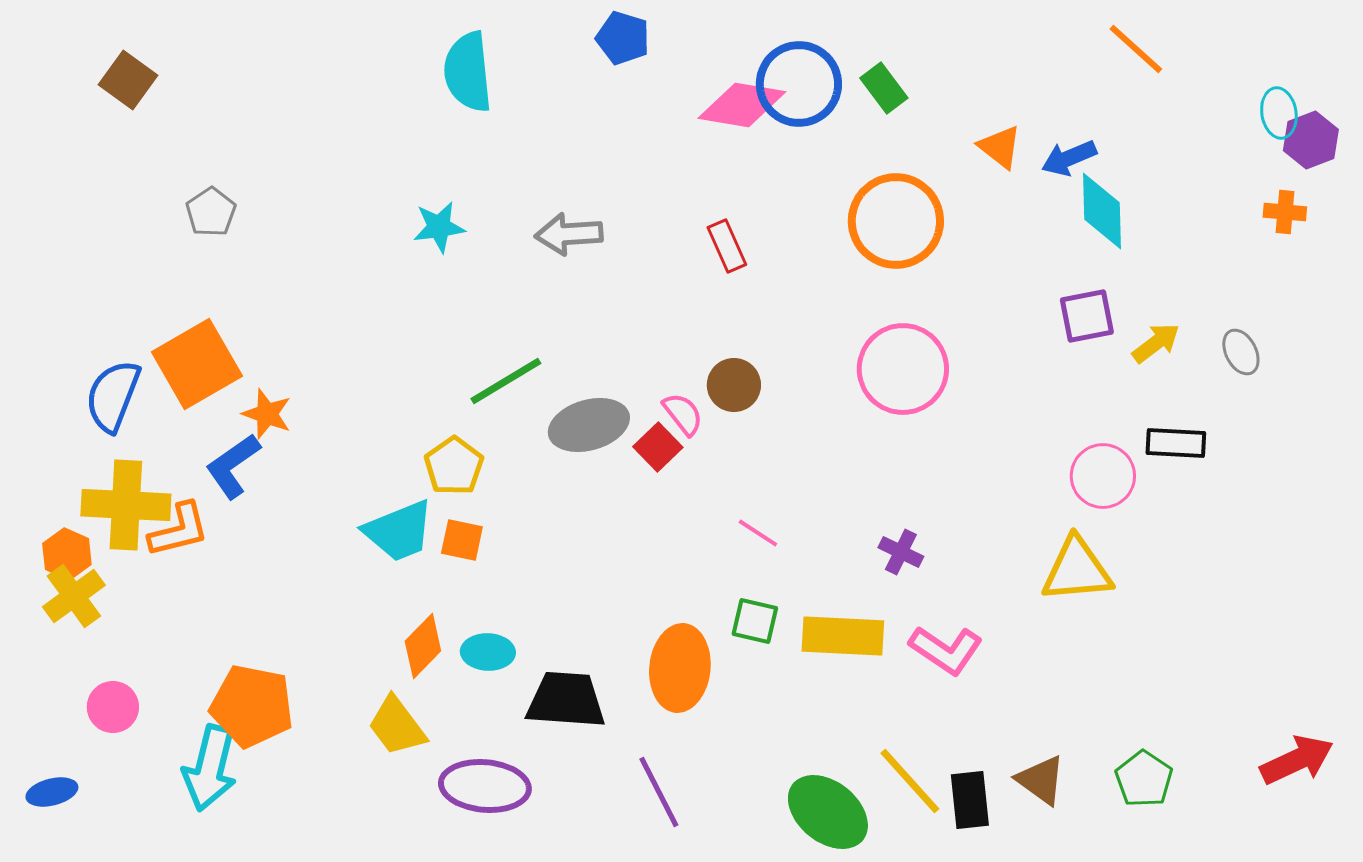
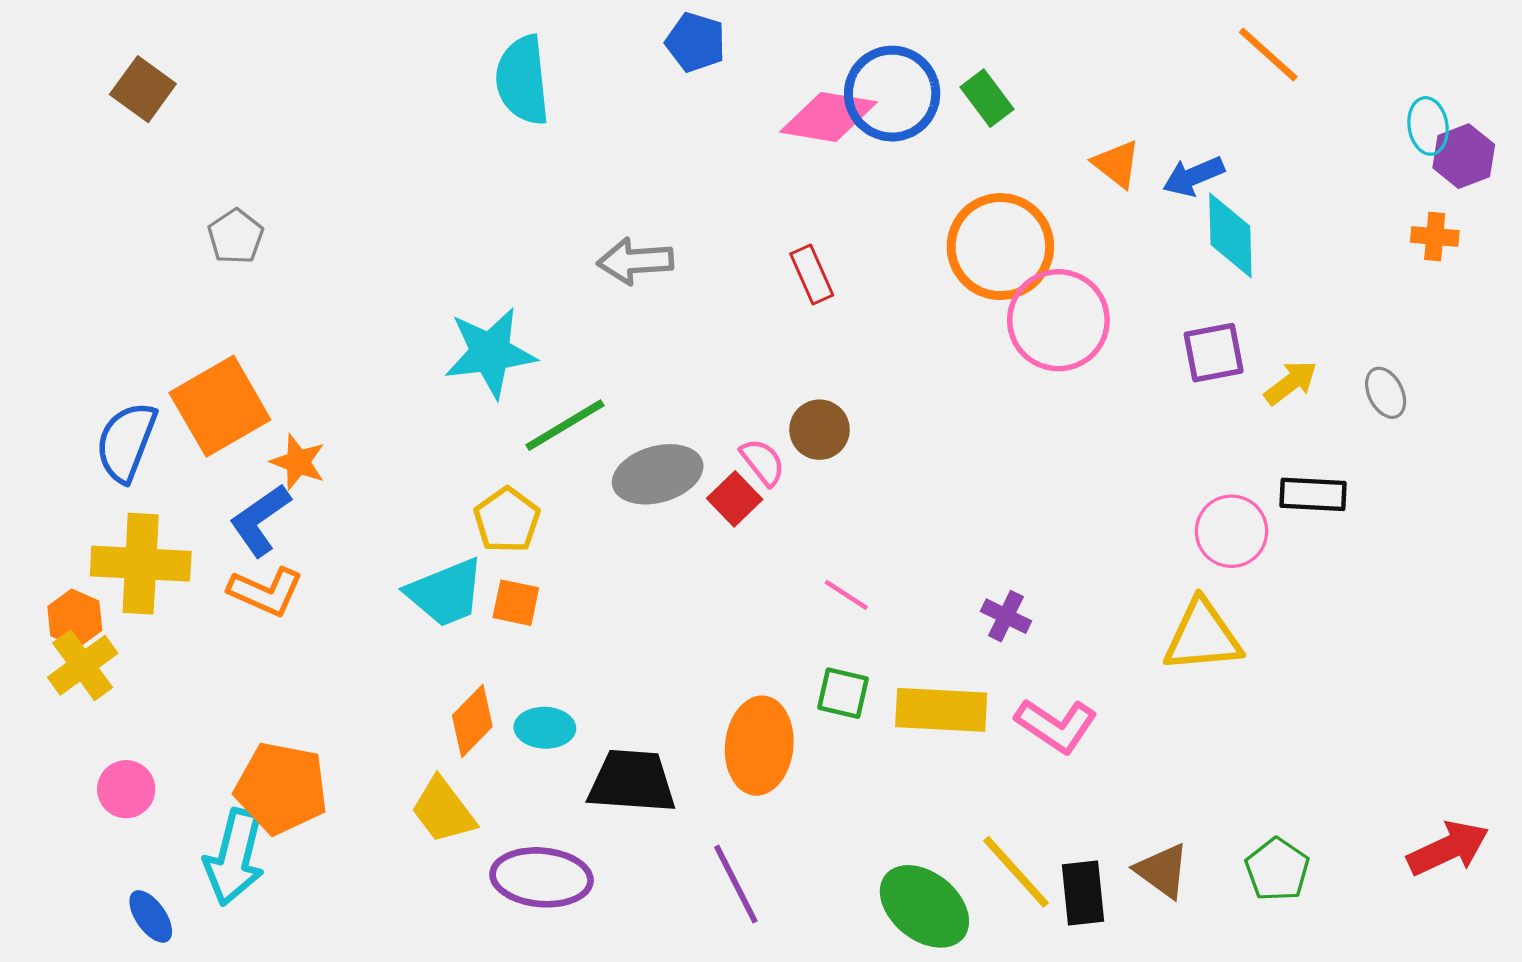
cyan star: (439, 227) -> (490, 353), moved, size x1.6
pink circle: (903, 369) -> (1058, 320), moved
orange L-shape: (179, 530) -> (266, 592), moved, turned 38
blue ellipse: (52, 792) -> (151, 916), moved, turned 69

